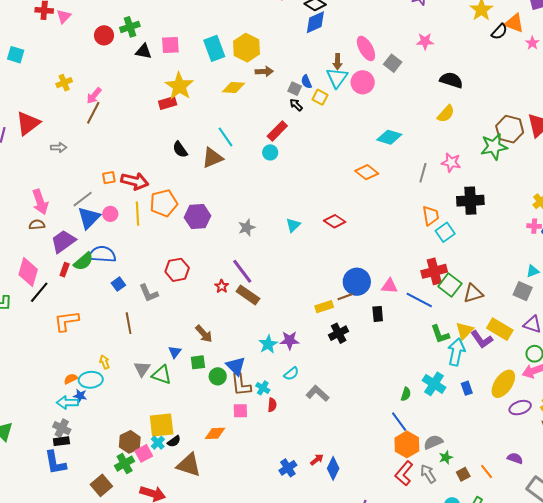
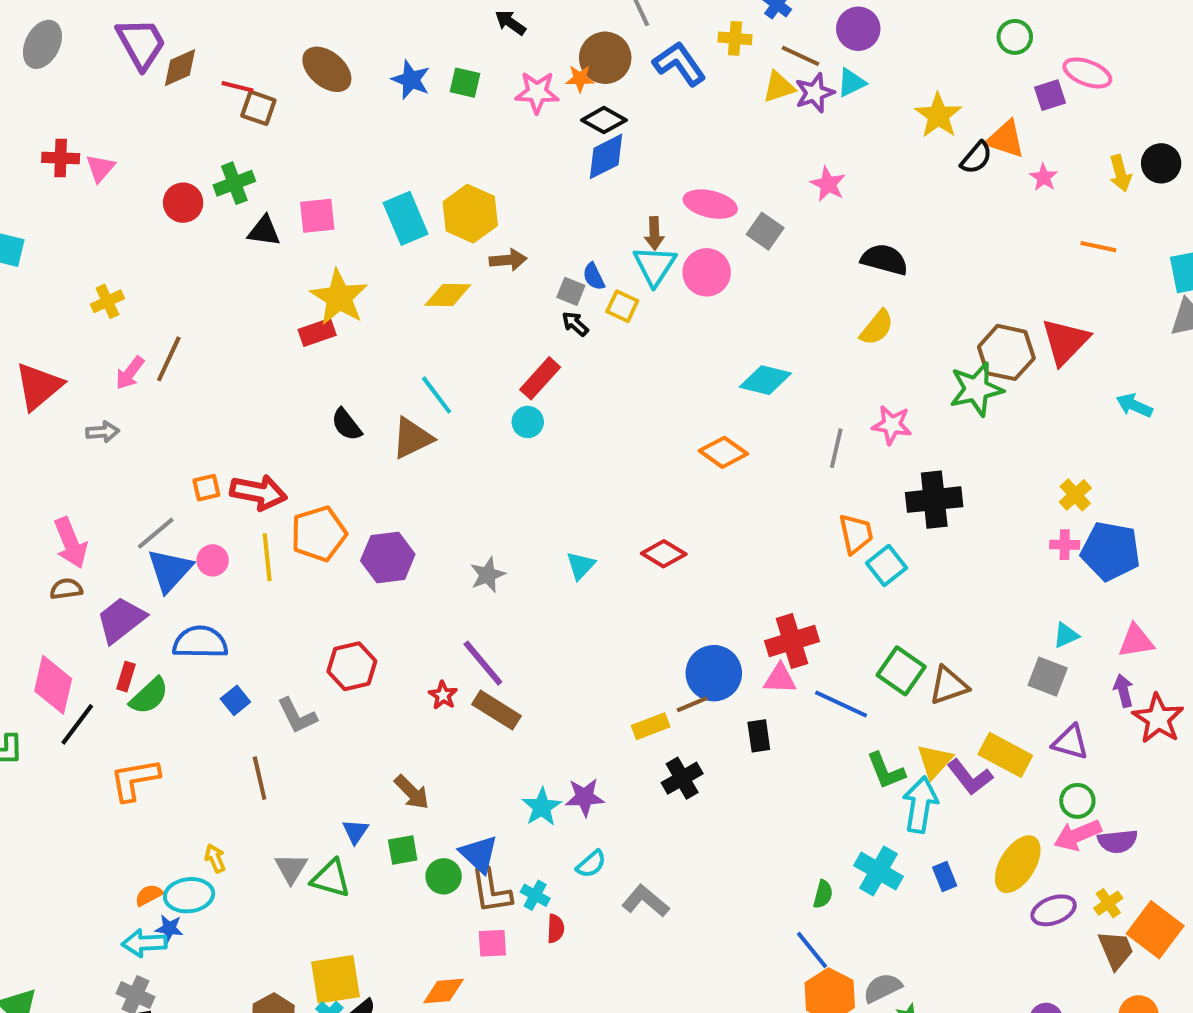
pink star: (425, 41) -> (828, 184), turned 30
pink ellipse: (366, 48) -> (710, 204), turned -45
pink arrow: (94, 96) -> (130, 373), moved
green semicircle: (83, 261) -> (149, 696), moved
red cross: (434, 271) -> (792, 641), moved

